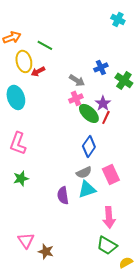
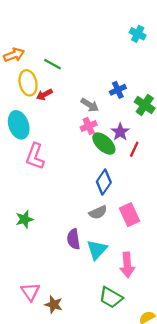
red line: (106, 117) -> (134, 149), moved
pink L-shape: (18, 143) -> (35, 156), moved
cyan triangle: (87, 189) -> (97, 250), moved, turned -30
green trapezoid: (107, 245) -> (111, 298), moved

